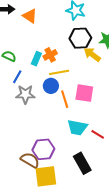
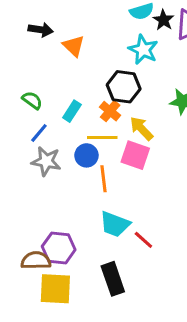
black hexagon: (80, 38) -> (124, 87), moved
orange cross: (50, 55) -> (110, 111), moved, turned -32
yellow arrow: (92, 55) -> (141, 128), moved
pink square: (84, 93) -> (135, 155), moved
brown semicircle: (30, 160) -> (36, 261), turned -42

